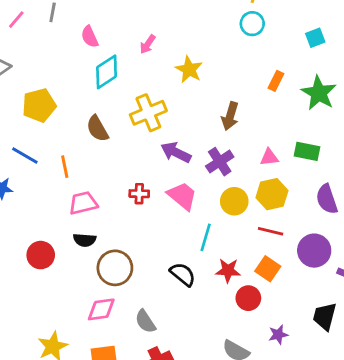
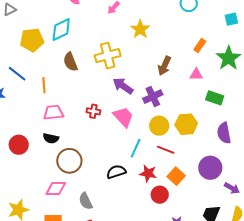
cyan diamond: (107, 72) -> (61, 30), moved
pink triangle: (269, 157) -> (196, 74), moved
red line: (271, 231) -> (166, 150), moved
black semicircle: (183, 274) -> (116, 172), turned -66

